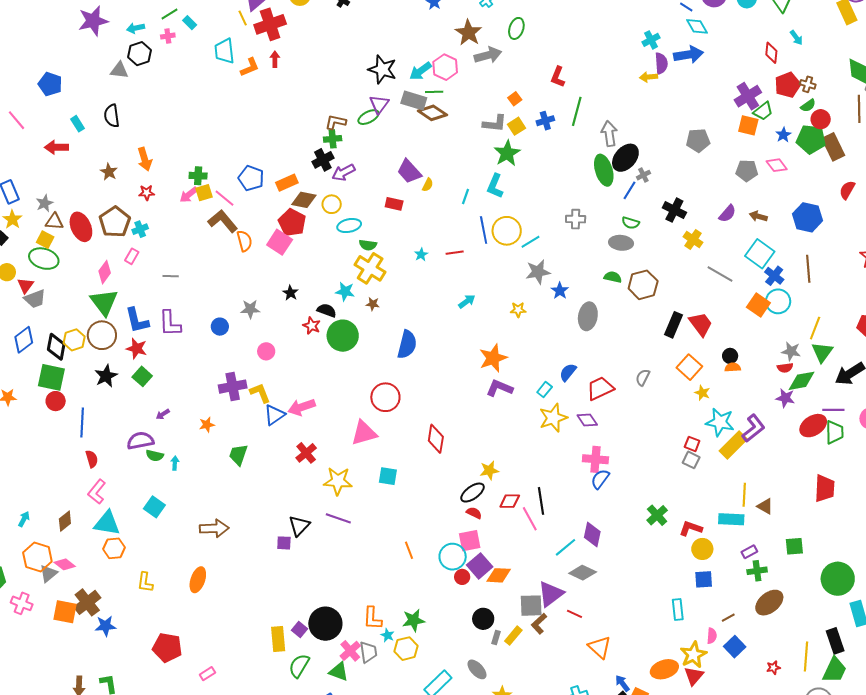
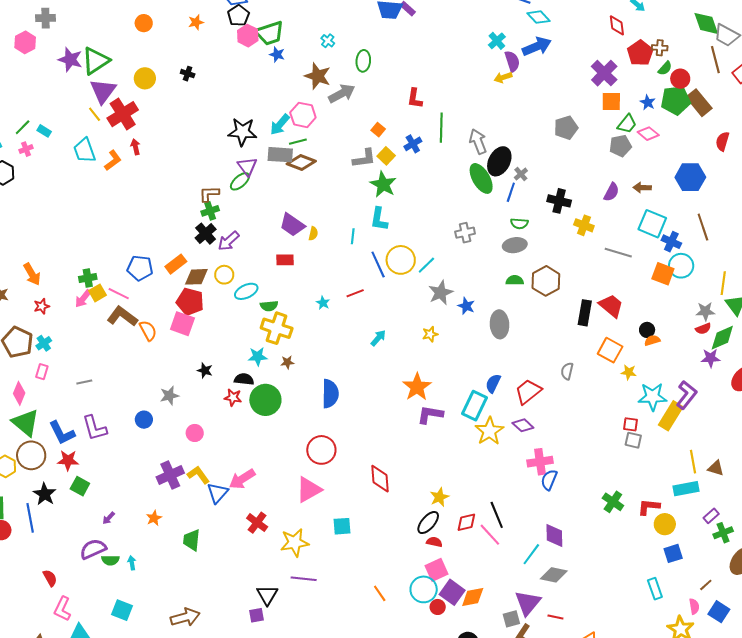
green trapezoid: (763, 111) -> (627, 124), moved
cyan rectangle: (545, 390) -> (474, 406), size x1.8
blue line: (82, 422) -> (30, 518), moved
gray square: (531, 606) -> (511, 619), size x0.7

